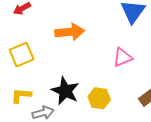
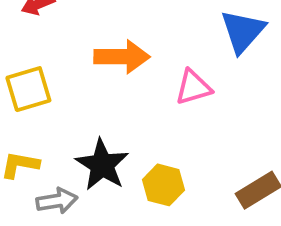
pink triangle: (123, 57) -> (193, 87), moved

